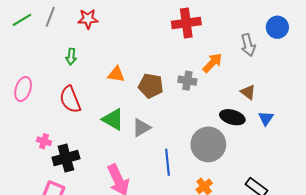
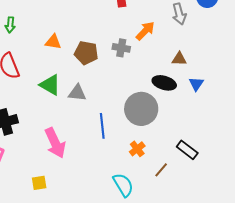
brown triangle: (248, 92) -> (179, 59), turned -35
gray triangle: (141, 128) -> (77, 93), turned 36

